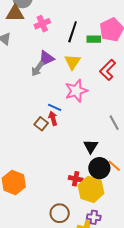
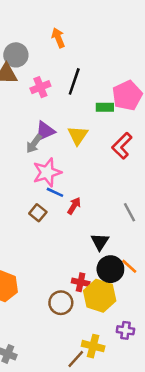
black line: (73, 32) -> (74, 81), moved
pink star: (76, 91) -> (47, 172), moved
red arrow: (53, 118) -> (74, 206), moved, turned 48
brown circle: (60, 213) -> (61, 303), moved
purple cross: (94, 217) -> (125, 330), moved

